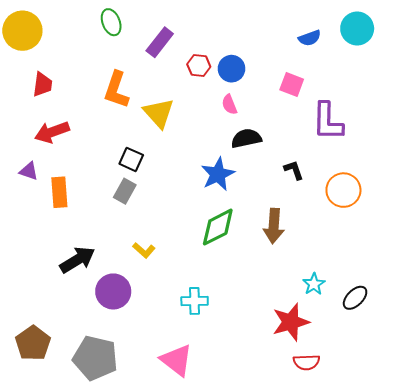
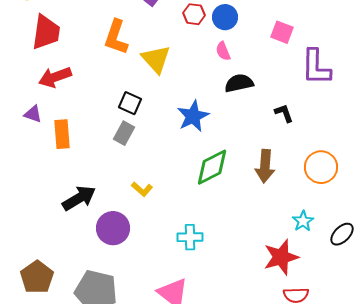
red trapezoid: (42, 84) -> (46, 32), size x1.5
blue star: (218, 174) -> (193, 116), moved
orange circle: (343, 190) -> (321, 167), moved

